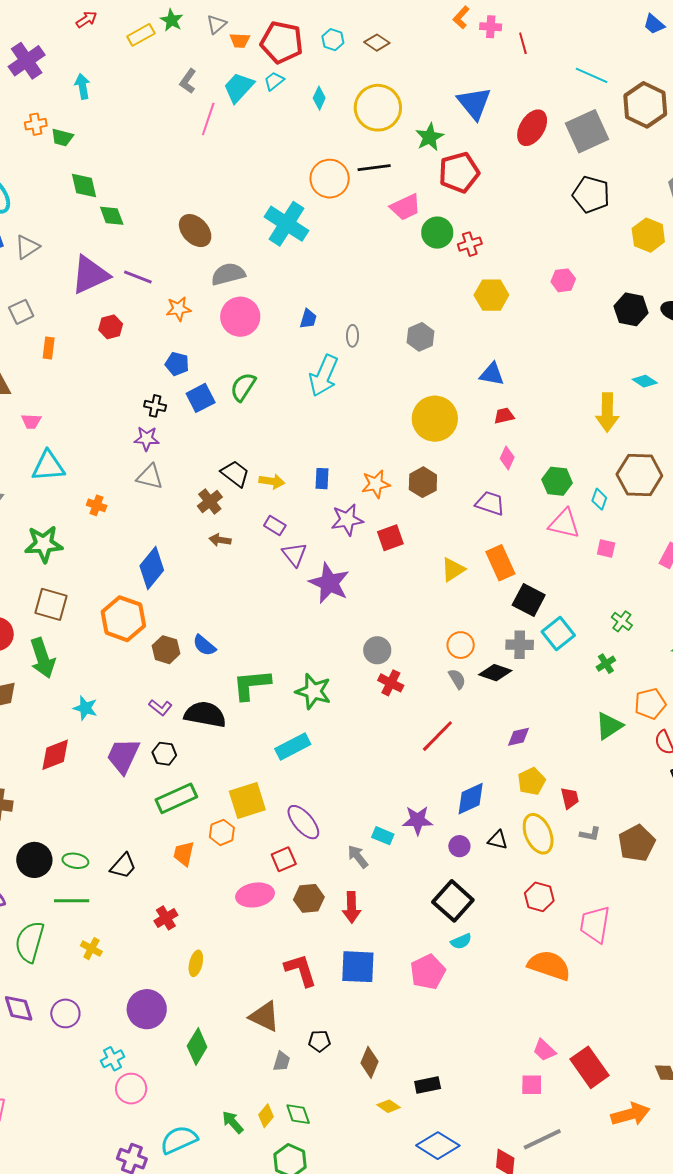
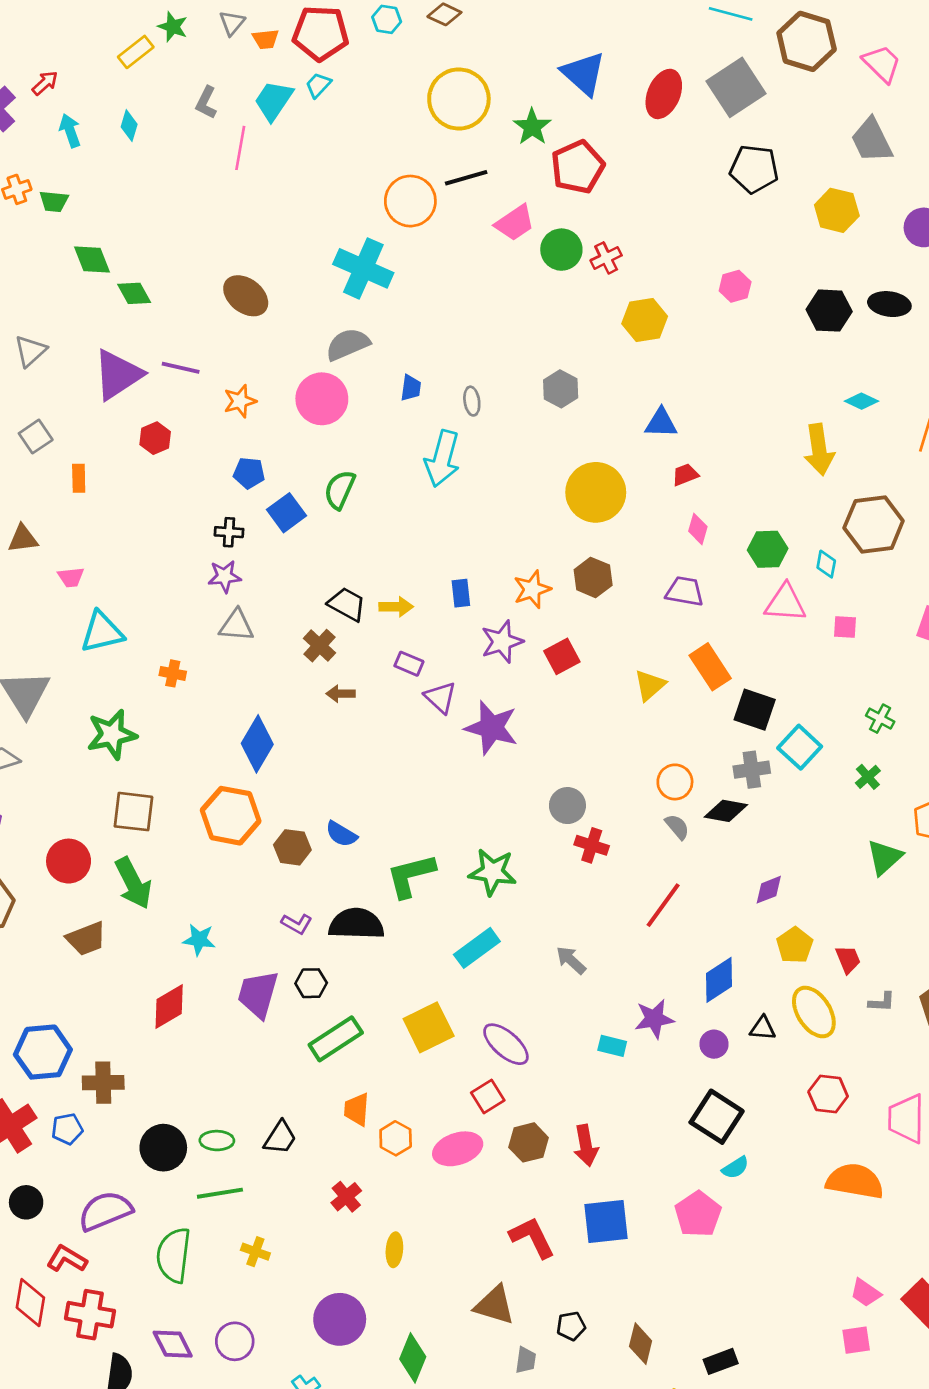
red arrow: (87, 19) -> (45, 83), moved
cyan diamond: (319, 98) -> (129, 126), moved
gray semicircle: (228, 274) -> (348, 344), moved
orange hexagon: (222, 832) -> (396, 1138), moved
gray arrow: (358, 857) -> (571, 960), moved

